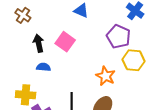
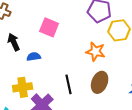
black arrow: (39, 43) -> (14, 42), moved

